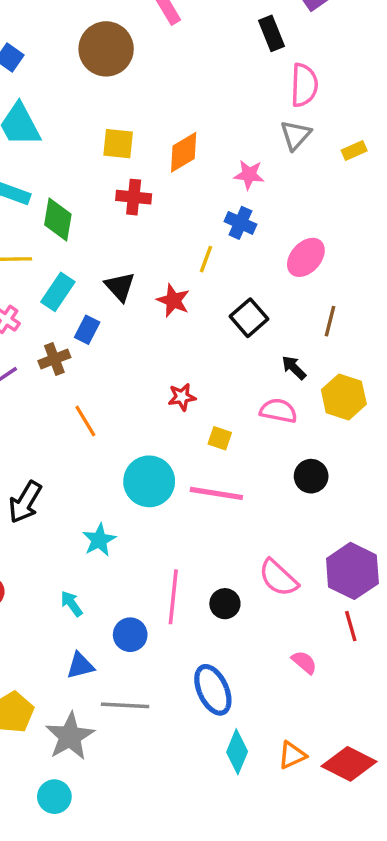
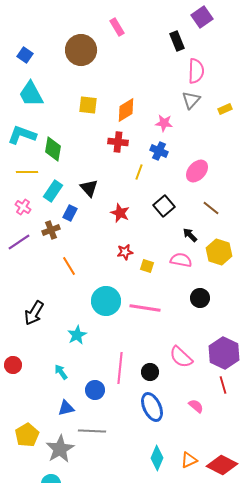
red cross: (134, 197) -> (118, 142), moved
red star: (173, 300) -> (120, 213), moved
brown line: (330, 321) -> (211, 208), turned -66
yellow square: (220, 438) -> (147, 266), moved
blue ellipse: (213, 690) -> (152, 407), moved

